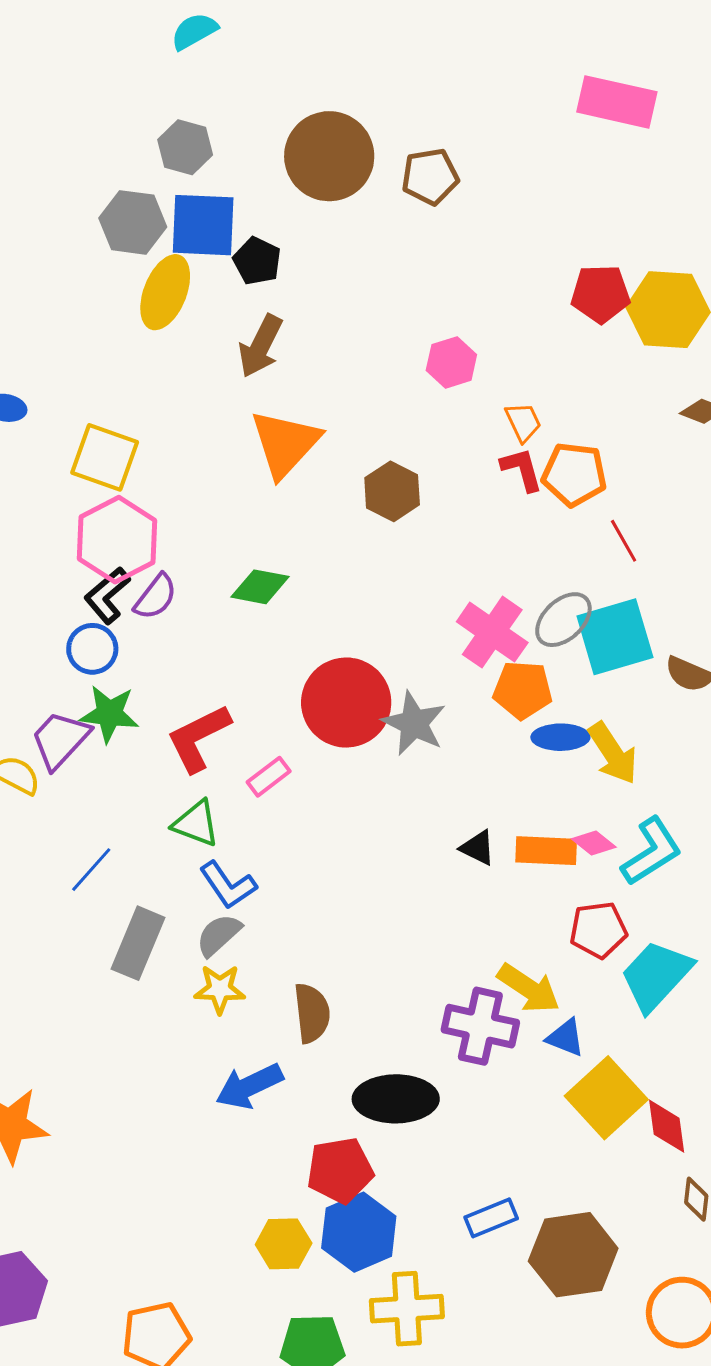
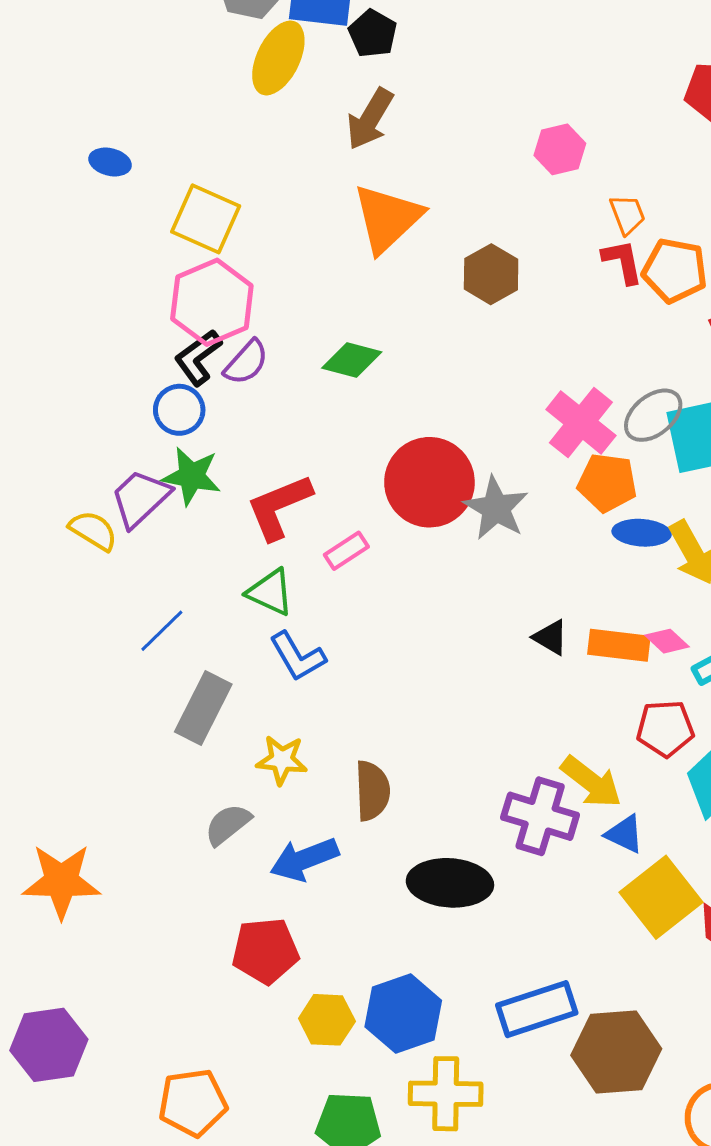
gray semicircle: (219, 935) -> (228, 824), moved
red pentagon: (340, 1170) -> (265, 951), moved
blue rectangle: (491, 1218) -> (537, 1009), size x1.5

